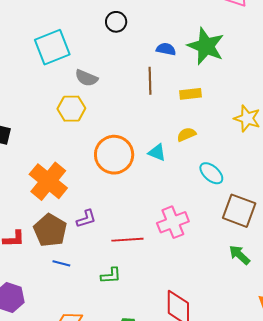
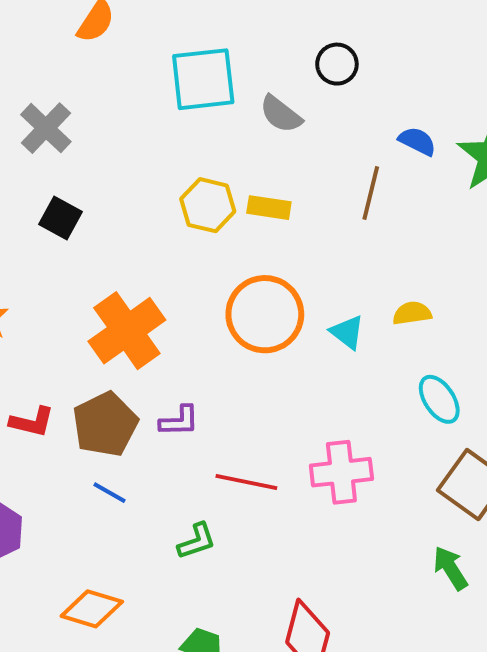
gray semicircle: (86, 78) -> (281, 114), moved
yellow rectangle: (190, 94) -> (269, 208), moved
green L-shape: (111, 276) -> (197, 541), turned -30

